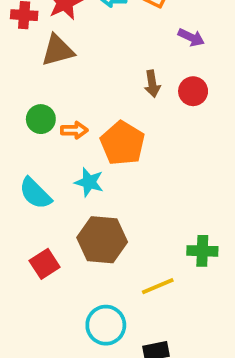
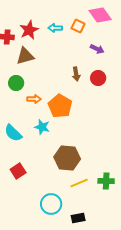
green circle: (41, 119) -> (16, 83), moved
brown hexagon: (102, 240) -> (67, 158), moved
green cross: (202, 251) -> (106, 181), moved

